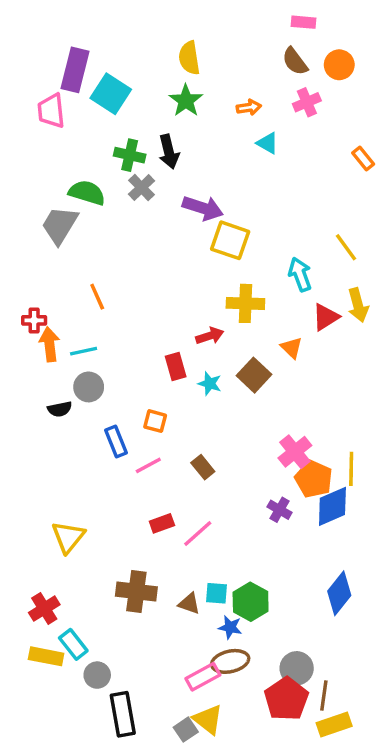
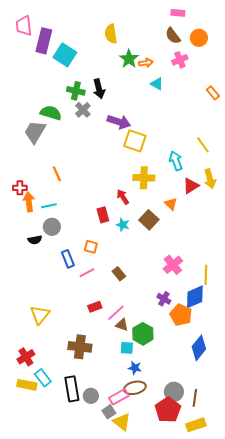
green star: (186, 101) -> (129, 59), moved
pink trapezoid: (51, 111) -> (24, 26), moved
red arrow: (210, 336) -> (123, 197), turned -105
orange pentagon: (314, 479) -> (181, 315), moved
green hexagon: (251, 602) -> (143, 334), moved
brown triangle: (189, 603) -> (122, 325), moved
gray circle: (97, 675) -> (91, 396), moved
brown line: (324, 696) -> (195, 398), moved
black rectangle: (123, 714) -> (72, 389), moved
gray square: (186, 730) -> (109, 412), moved

